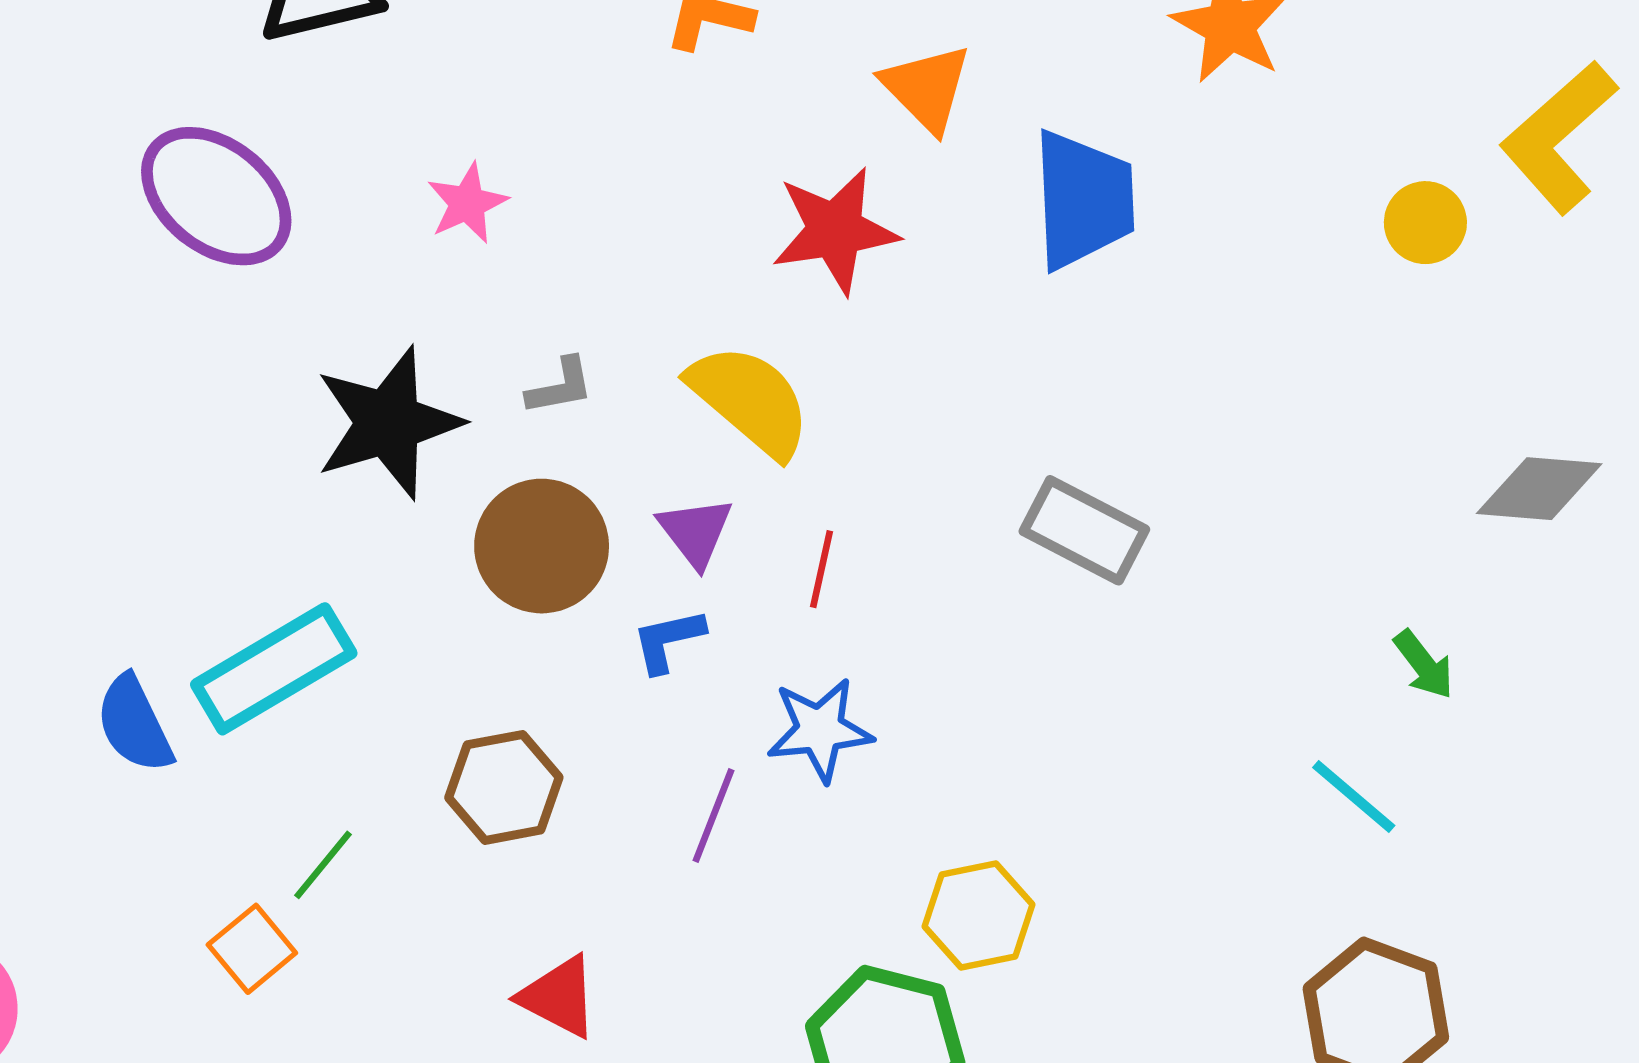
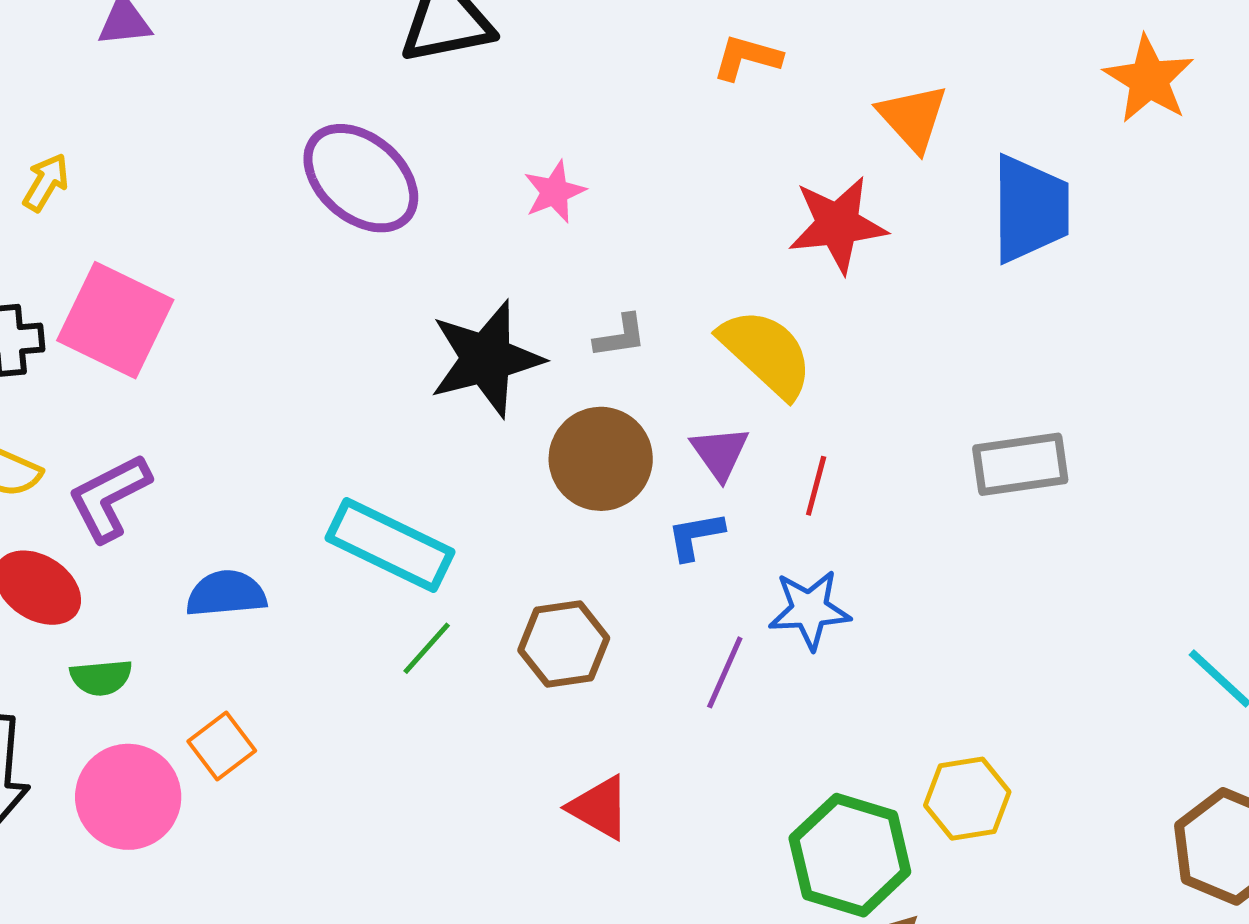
gray rectangle: (1084, 530) -> (1020, 464), turned -38
cyan rectangle: (274, 669) -> (390, 545), turned 54
blue semicircle: (134, 724) -> (226, 594), moved, turned 108
green line: (323, 865) -> (427, 648), moved
yellow hexagon: (979, 915) -> (967, 799), moved
orange square: (252, 949) -> (222, 746), moved

